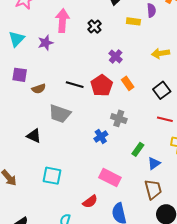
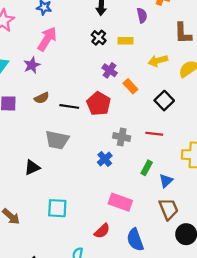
pink arrow: (62, 21) -> (47, 39), turned 35
yellow rectangle: (133, 21) -> (125, 41), moved
black cross: (94, 27) -> (99, 38), moved
orange rectangle: (128, 83) -> (130, 86), moved
brown semicircle: (39, 89) -> (42, 98), moved
red line: (165, 119) -> (154, 134), moved
black triangle: (34, 136) -> (32, 167), turned -42

